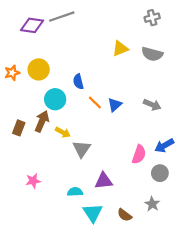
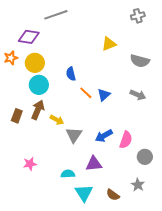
purple diamond: (32, 25) -> (29, 37), moved
gray semicircle: (152, 54) -> (140, 61), moved
orange star: (12, 73) -> (11, 58), moved
cyan circle: (55, 99) -> (39, 85), moved
blue arrow: (164, 146) -> (104, 136), moved

